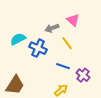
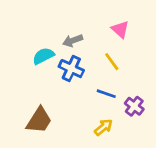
gray arrow: (52, 28) -> (73, 41), moved

